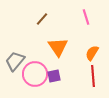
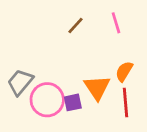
brown line: (42, 19) -> (76, 26), moved
orange triangle: (58, 47) -> (97, 88), moved

